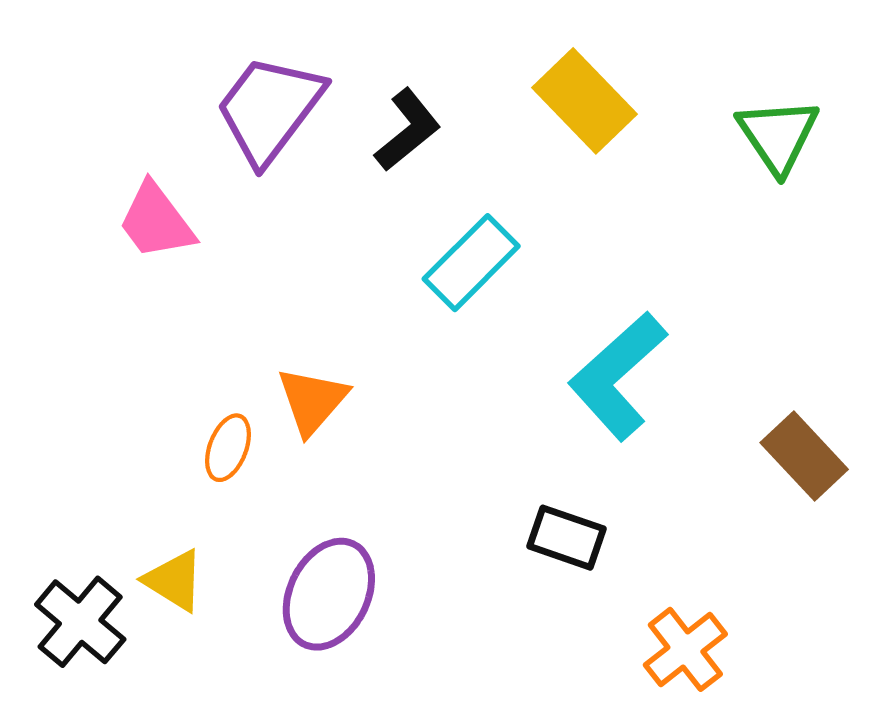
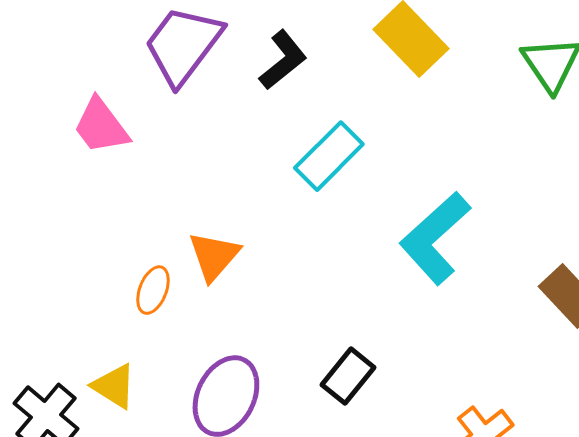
black rectangle: (567, 538) -> (348, 376), moved, turned -70

